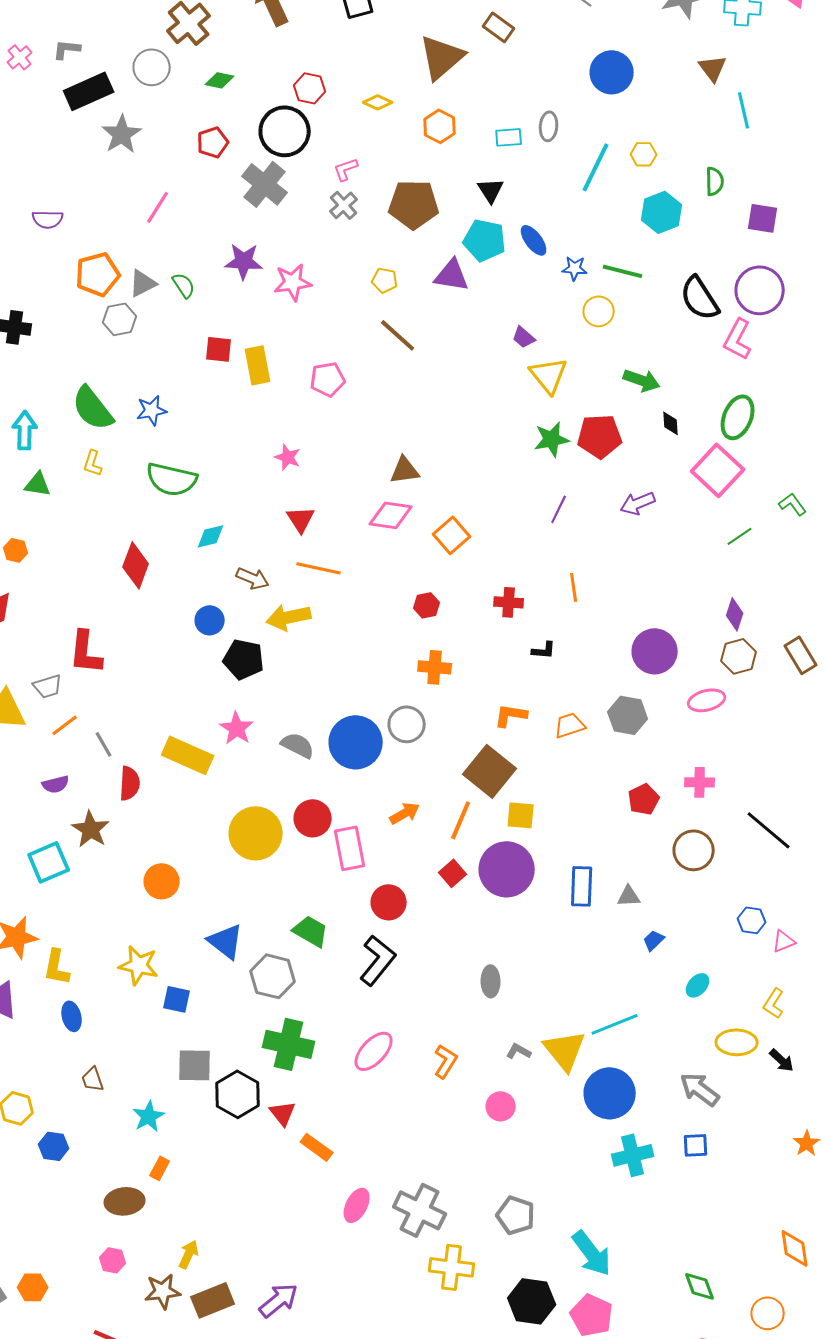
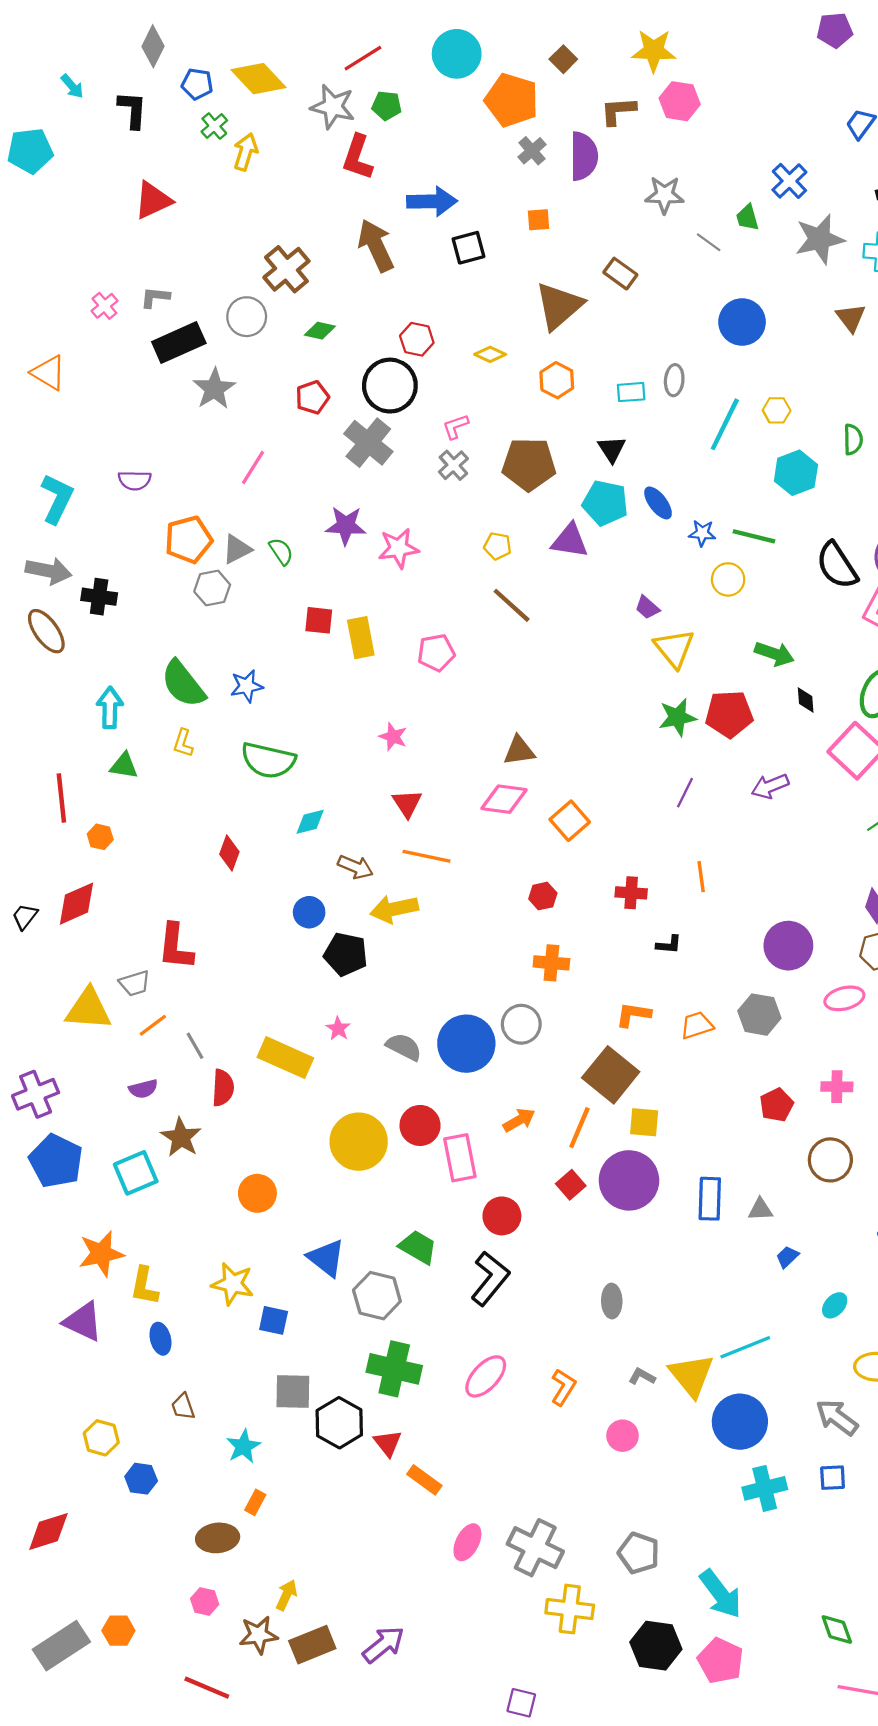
red diamond: (136, 565) -> (229, 853), size x0.7
pink star: (237, 728) -> (338, 1029), size x0.7

